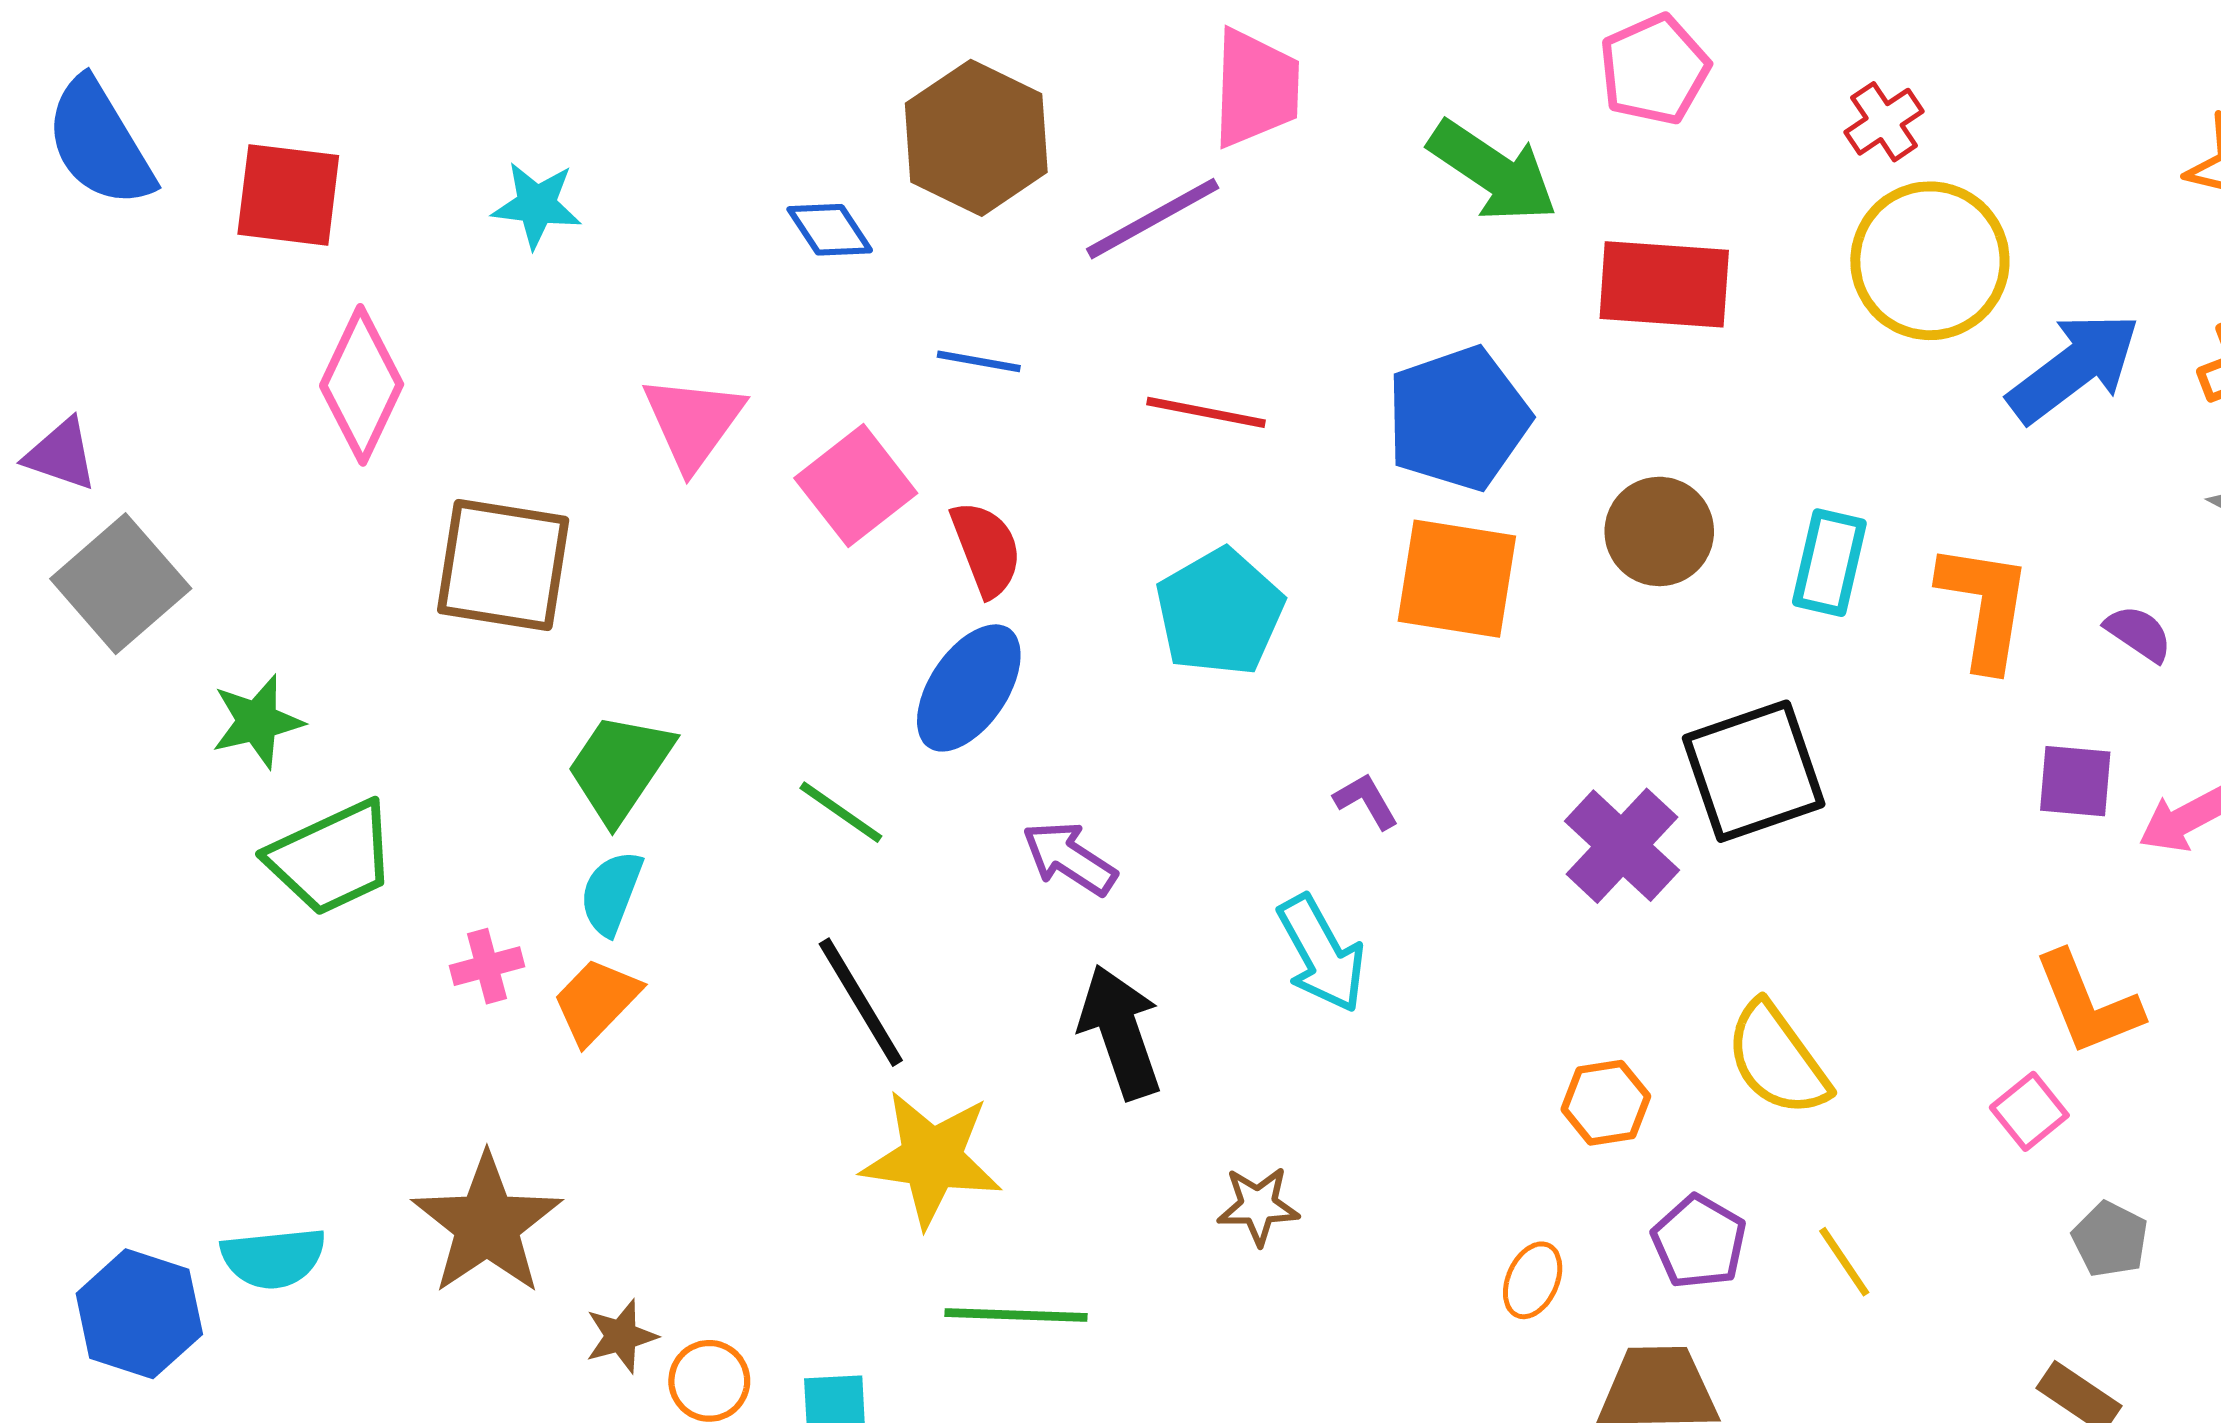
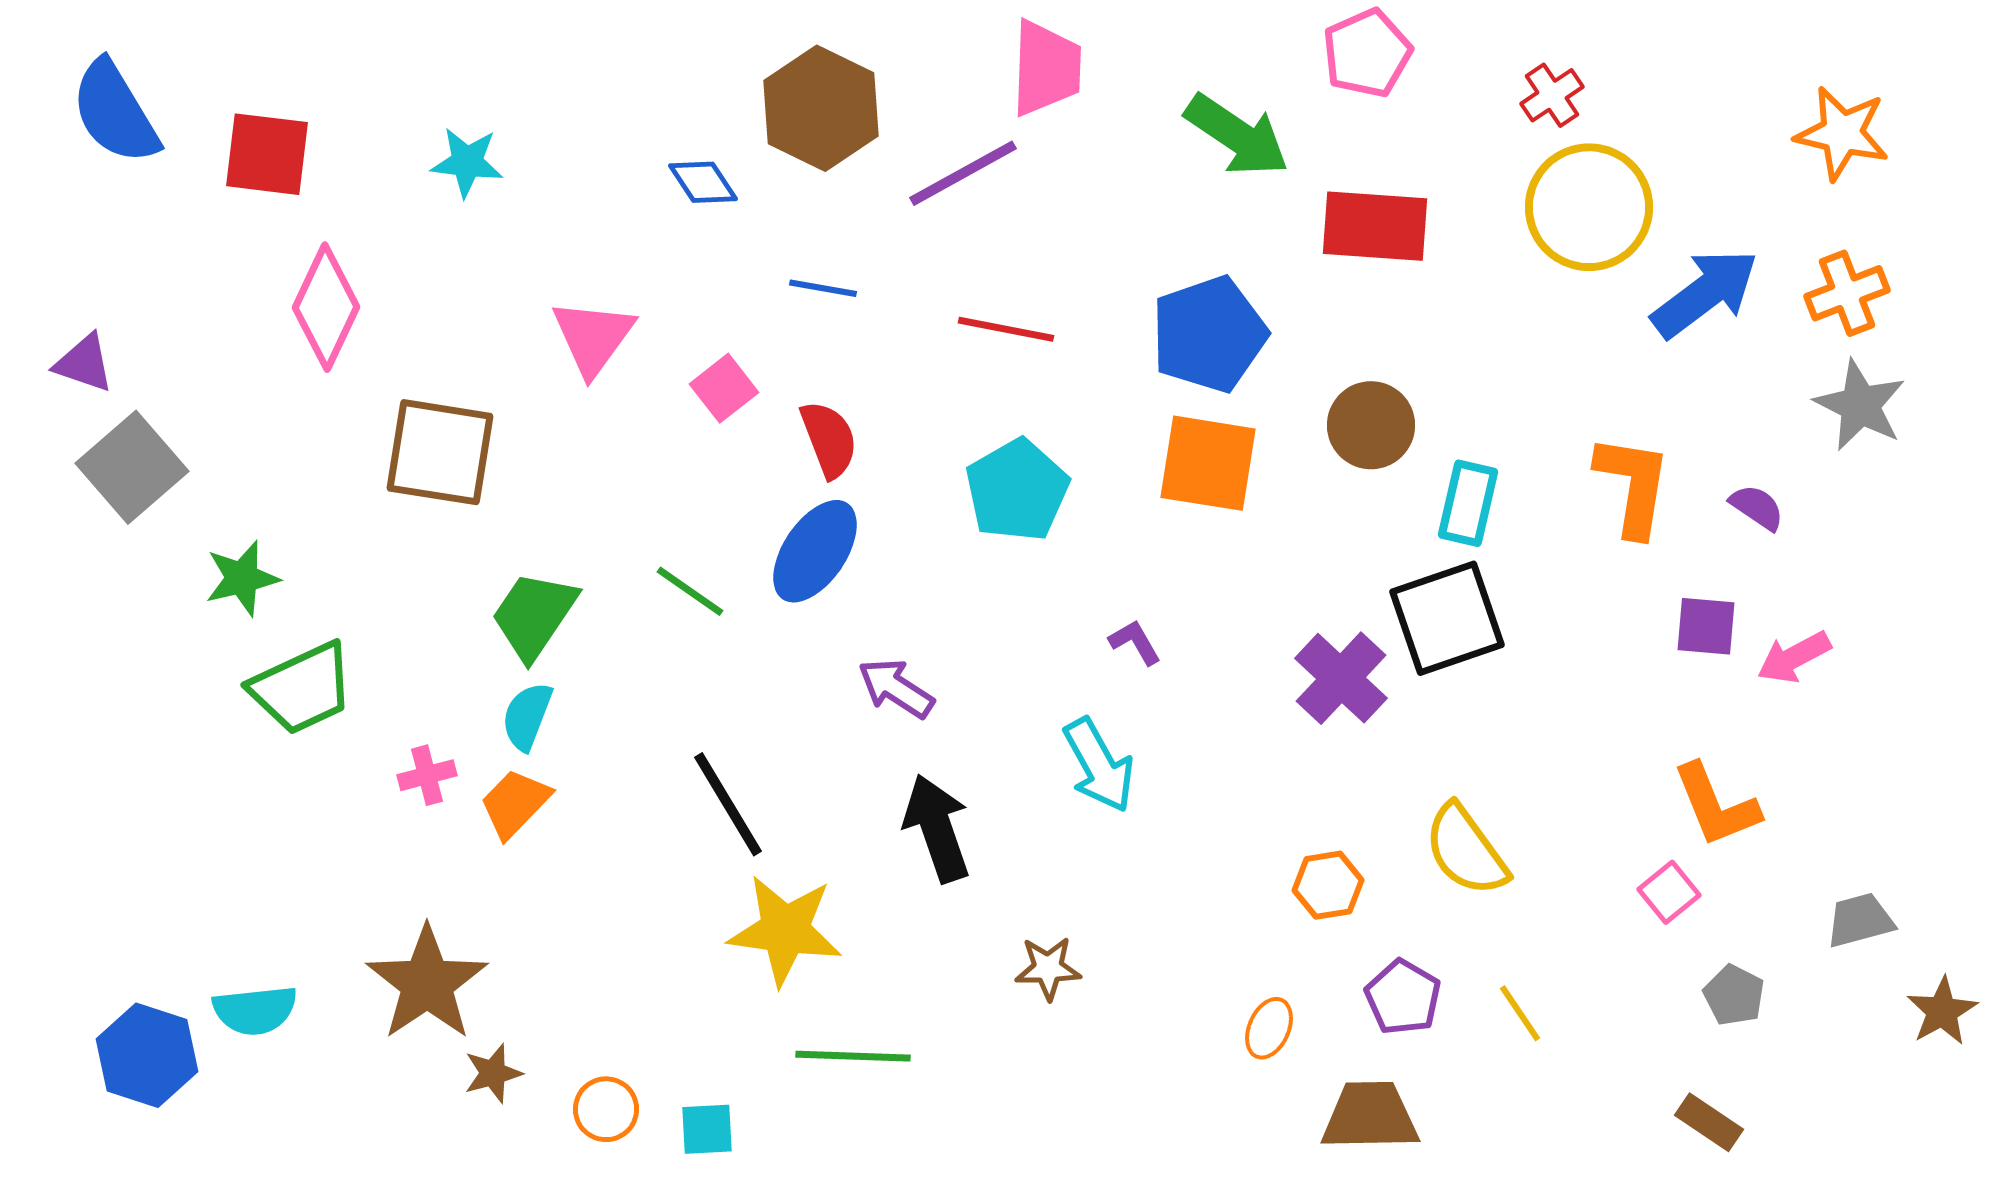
pink square: (856, 486) -> (724, 388), size x0.7
cyan rectangle: (1829, 563) -> (1468, 503), moved
green line: (841, 812) -> (690, 591), moved
brown star: (621, 1336) -> (493, 1073), moved

